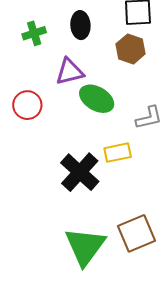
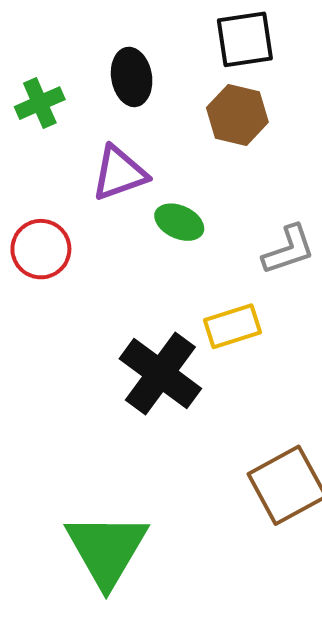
green ellipse: (97, 99) -> (179, 222), size x0.7
green triangle: (85, 246) -> (106, 549), moved

